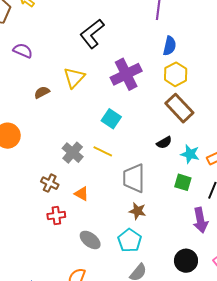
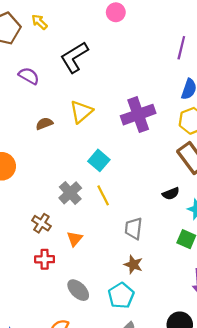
black L-shape: (92, 34) -> (74, 57), moved
cyan square: (111, 119) -> (99, 160), moved
yellow line: (103, 151) -> (103, 195), turned 30
gray trapezoid: (134, 178) -> (133, 228), size x0.7
orange triangle: (82, 194) -> (75, 239), turned 35

